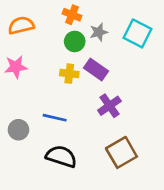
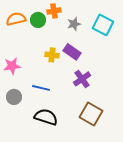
orange cross: (72, 15) -> (54, 11), turned -32
green circle: (75, 41) -> (38, 20), moved
pink star: (16, 67) -> (12, 66), moved
brown square: (121, 152) -> (91, 114), turned -30

